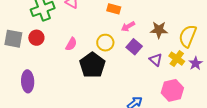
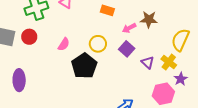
pink arrow: (128, 27) -> (129, 28), moved
brown star: (159, 30) -> (149, 19), moved
purple star: (196, 63) -> (181, 79), moved

